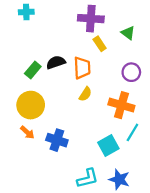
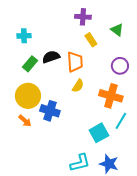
cyan cross: (26, 12) -> (24, 36), moved
purple cross: (91, 19) -> (83, 17), size x0.7
blue cross: (57, 140) -> (50, 111), moved

